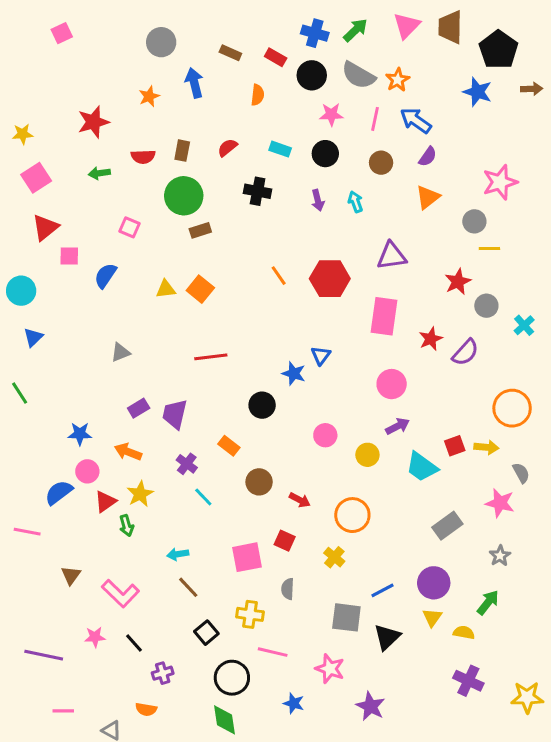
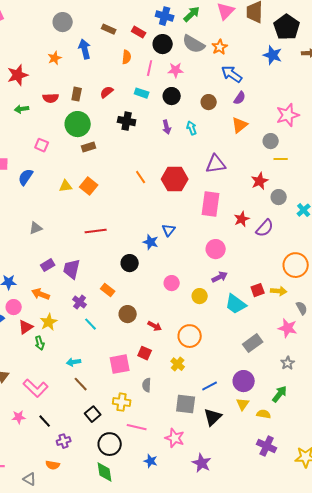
pink line: (375, 119) -> (150, 68), moved

